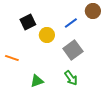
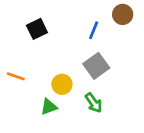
blue line: (71, 23) -> (94, 30), turned -32
yellow circle: (47, 35) -> (62, 84), moved

